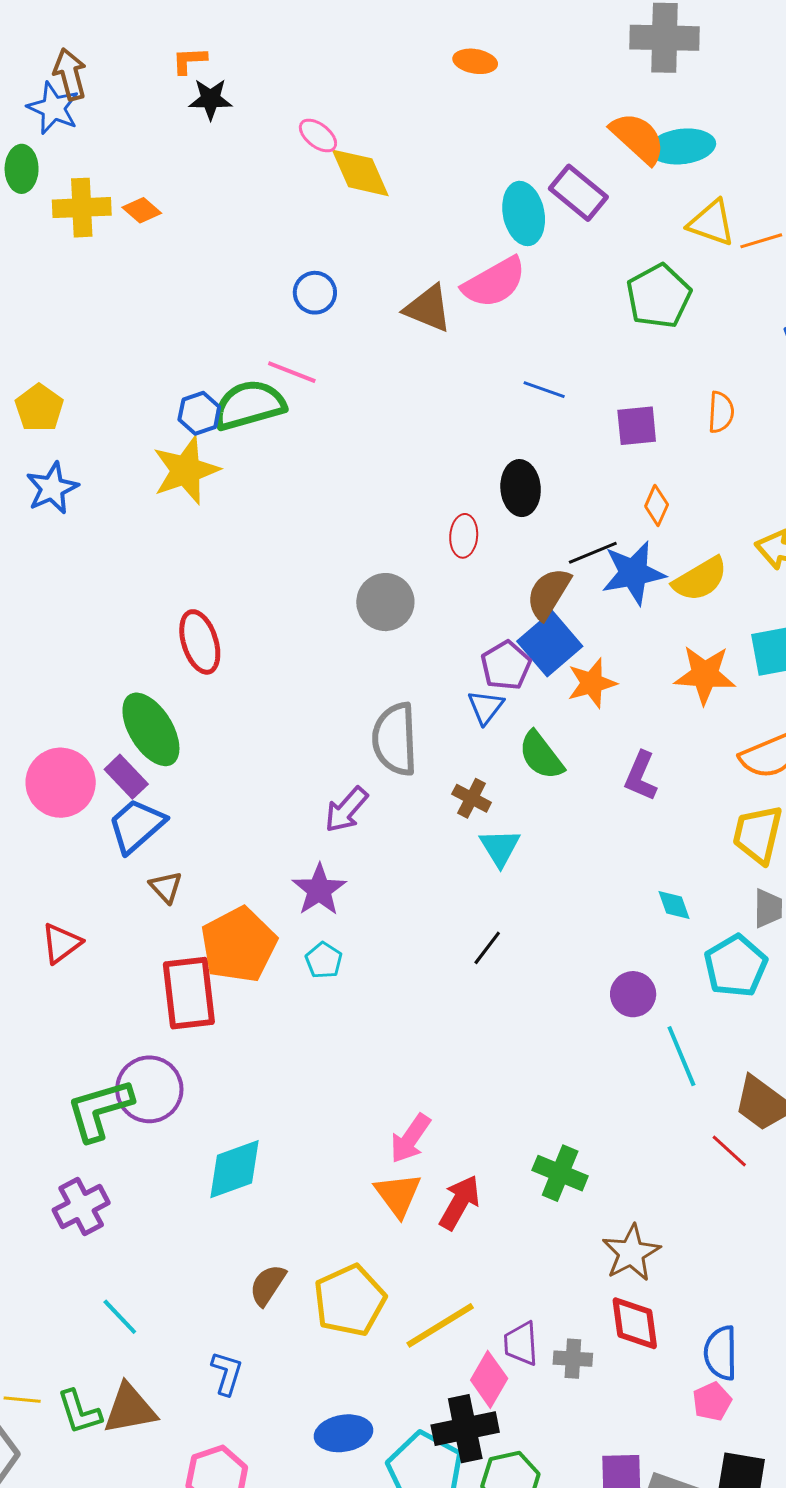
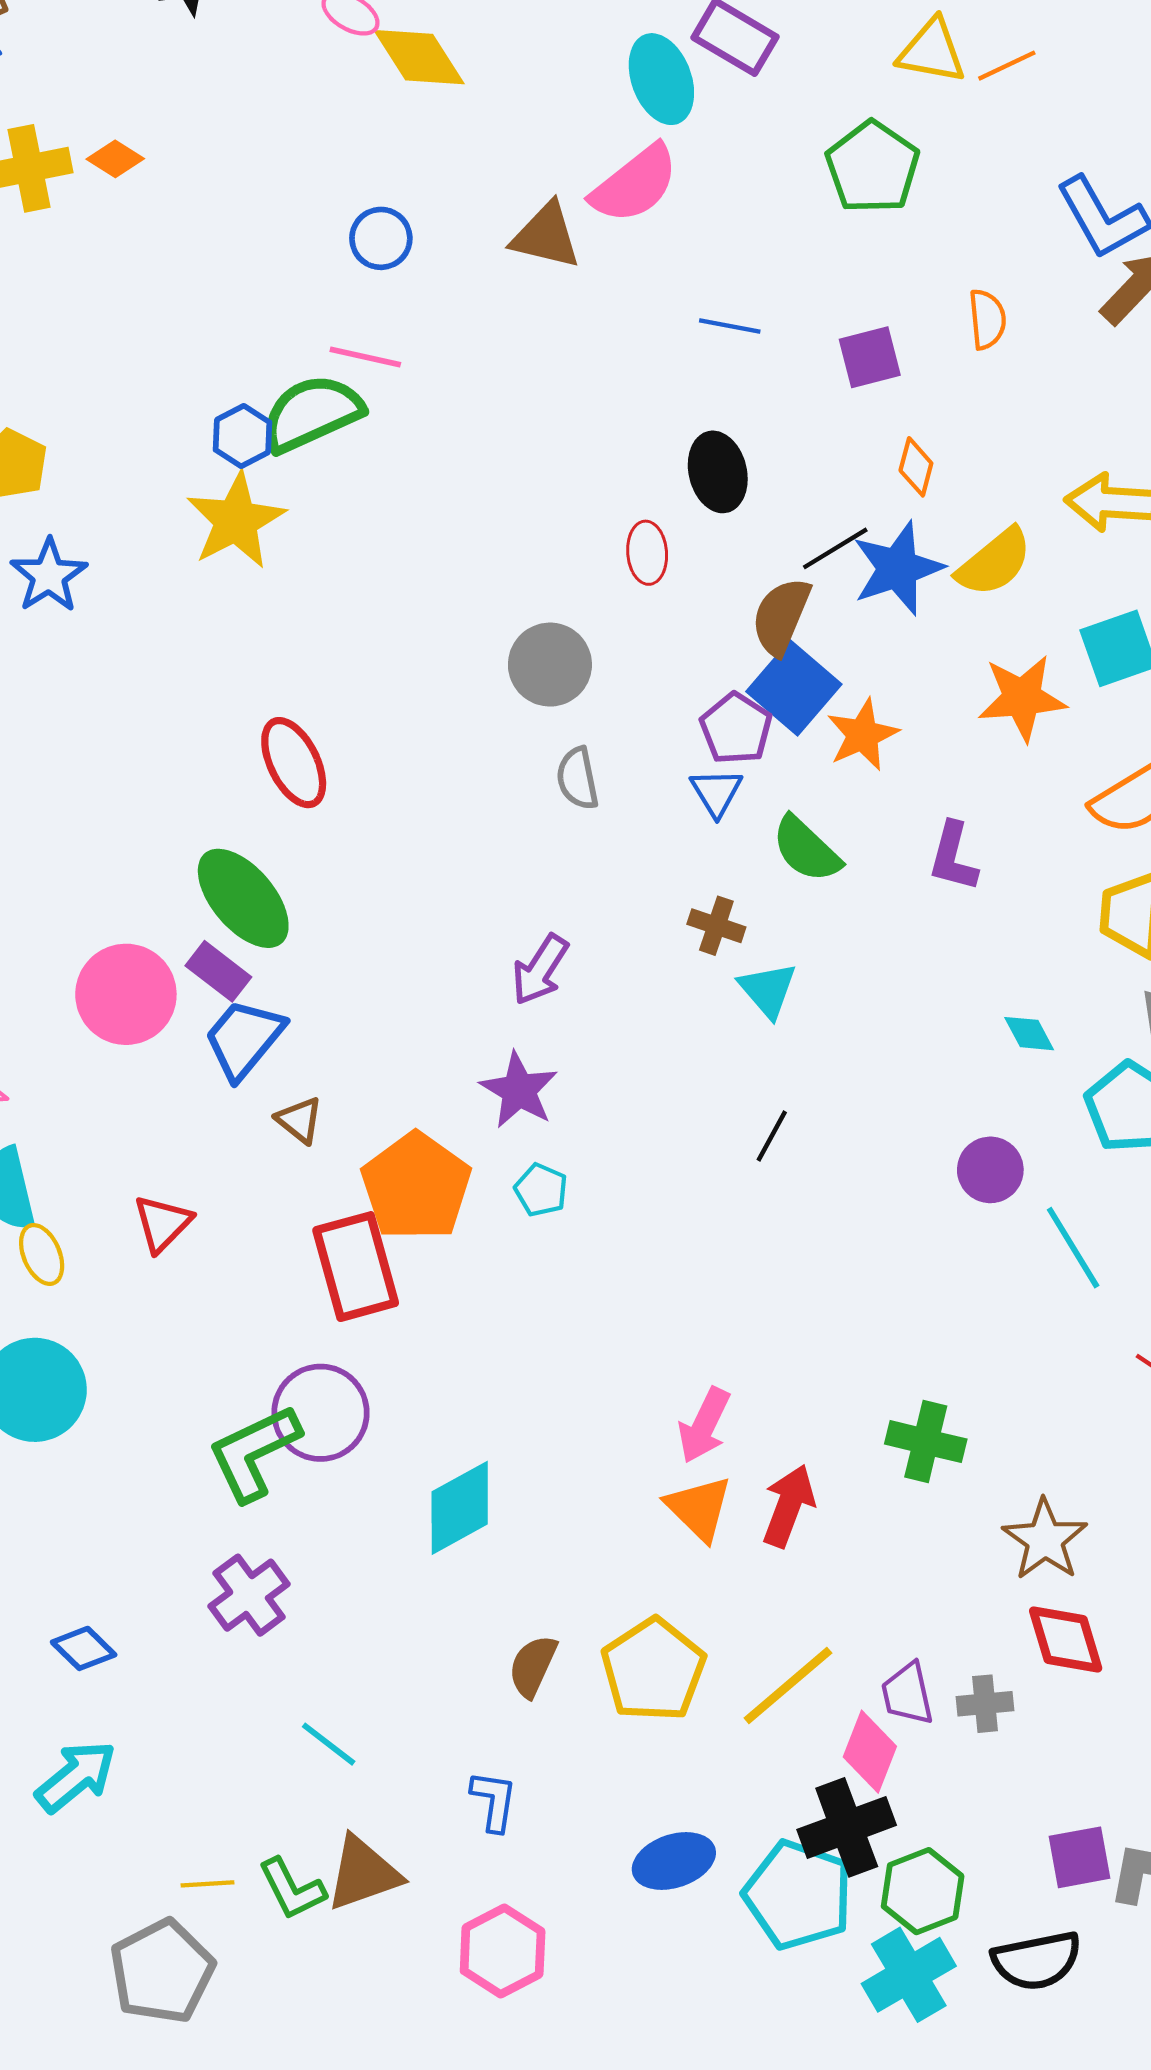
gray semicircle: (395, 739) -> (578, 778), moved, size x0.6

